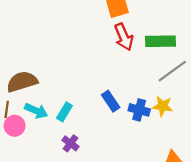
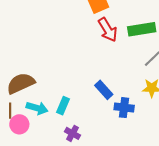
blue cross: (139, 110) -> (124, 108), moved

